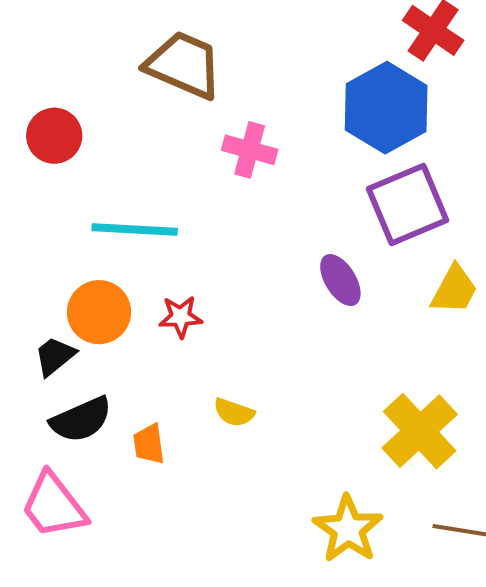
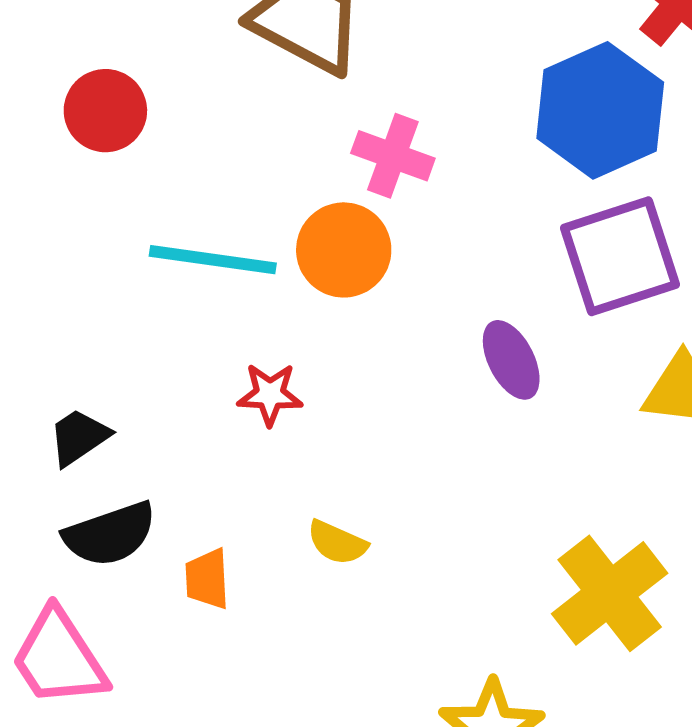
orange circle: (99, 312) -> (344, 250), moved

